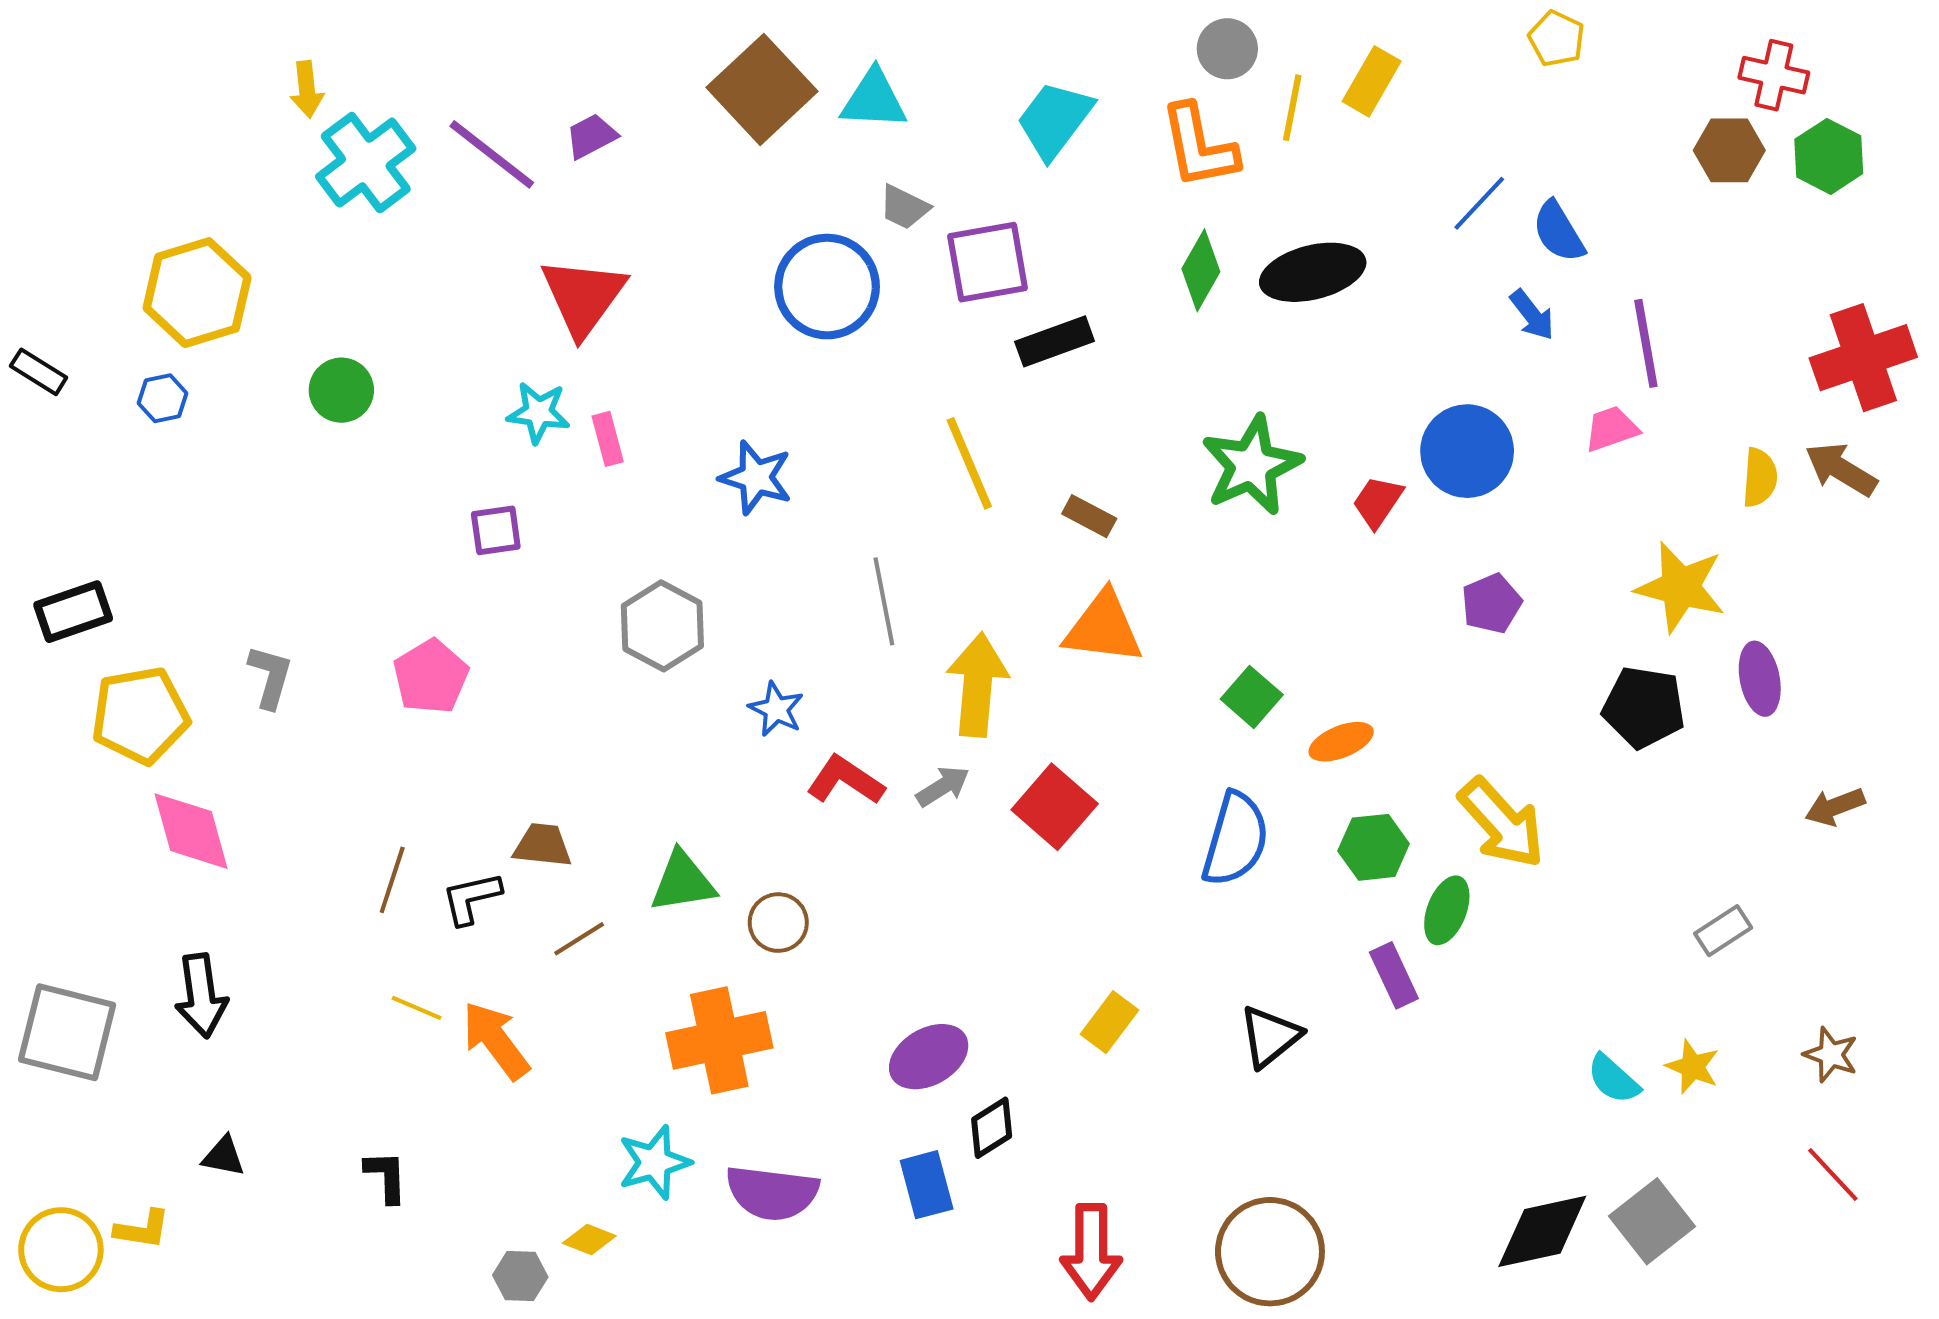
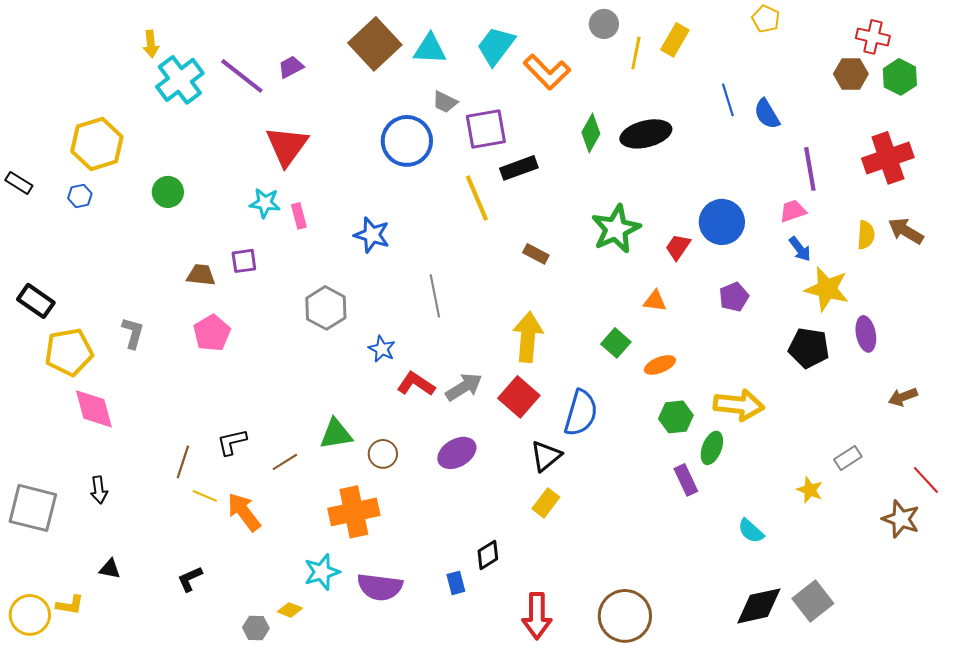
cyan trapezoid: (1055, 120) -> (496, 46), moved
orange L-shape: (1199, 146) -> (547, 72), moved, turned -33
blue line: (1479, 203) -> (728, 100), turned -60
blue arrow: (1532, 315) -> (800, 249), moved
red cross: (1863, 358) -> (888, 158), moved
yellow line: (969, 463) -> (477, 198), moved
black rectangle: (73, 612) -> (36, 301), turned 54
orange triangle: (1103, 628) -> (655, 301), moved, size x0.6
yellow arrow: (977, 685) -> (528, 337), moved
gray arrow: (943, 786) -> (464, 387), size x1.4
yellow arrow: (1502, 823) -> (739, 405), turned -42
blue semicircle: (1235, 839) -> (581, 413), moved
brown trapezoid: (543, 845) -> (201, 275), moved
brown line: (392, 880) -> (183, 462), moved
black arrow: (201, 996) -> (99, 490), size x0.7
black triangle: (1270, 1036) -> (546, 456), moved
brown star: (1831, 1055) -> (901, 519), size x1.4
purple ellipse: (929, 1057) -> (457, 453), moved
yellow star: (1693, 1067) -> (810, 490), moved
cyan semicircle: (1613, 1079) -> (751, 531), moved
red line: (1833, 1174) -> (926, 480), moved
black L-shape: (386, 1177) -> (190, 579), turned -112
blue rectangle: (927, 1185) -> (456, 583), size x0.7

